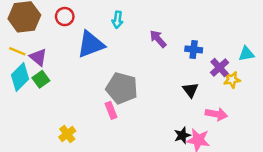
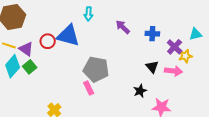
red circle: (65, 17) -> (48, 41), moved
blue triangle: (91, 44) -> (68, 36), turned 40
pink arrow: (216, 114) -> (173, 71), moved
black star: (182, 135) -> (140, 91), moved

